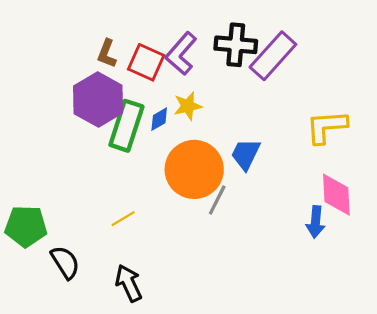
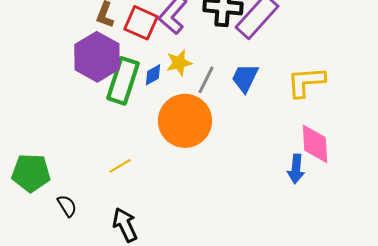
blue trapezoid: (246, 154) -> (245, 78), moved
gray line: (217, 200) -> (206, 80), moved
black semicircle: (65, 262) -> (67, 206), size x0.7

